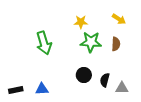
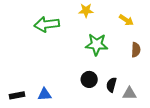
yellow star: (81, 22) -> (86, 10), moved
green arrow: (44, 43) -> (47, 24), moved, turned 100
brown semicircle: (116, 44) -> (136, 50), moved

